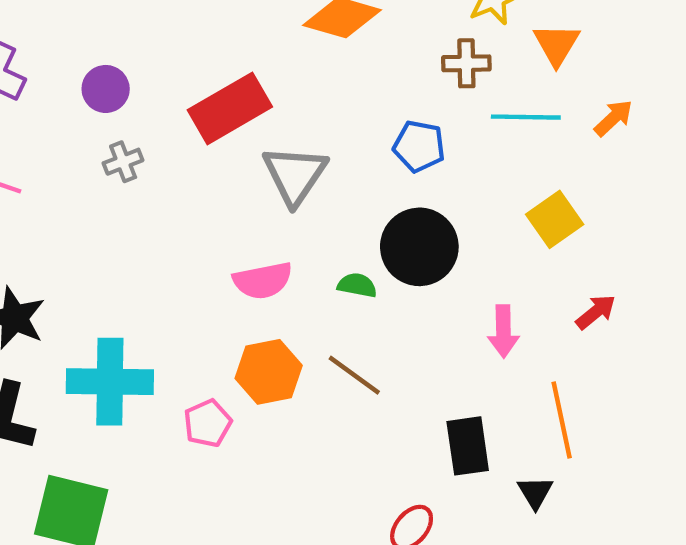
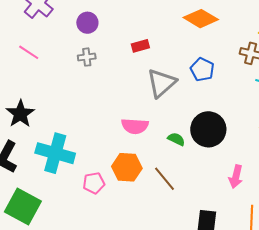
red rectangle: (230, 108) -> (140, 46), size x0.5
blue pentagon: (419, 146) -> (202, 70), moved

